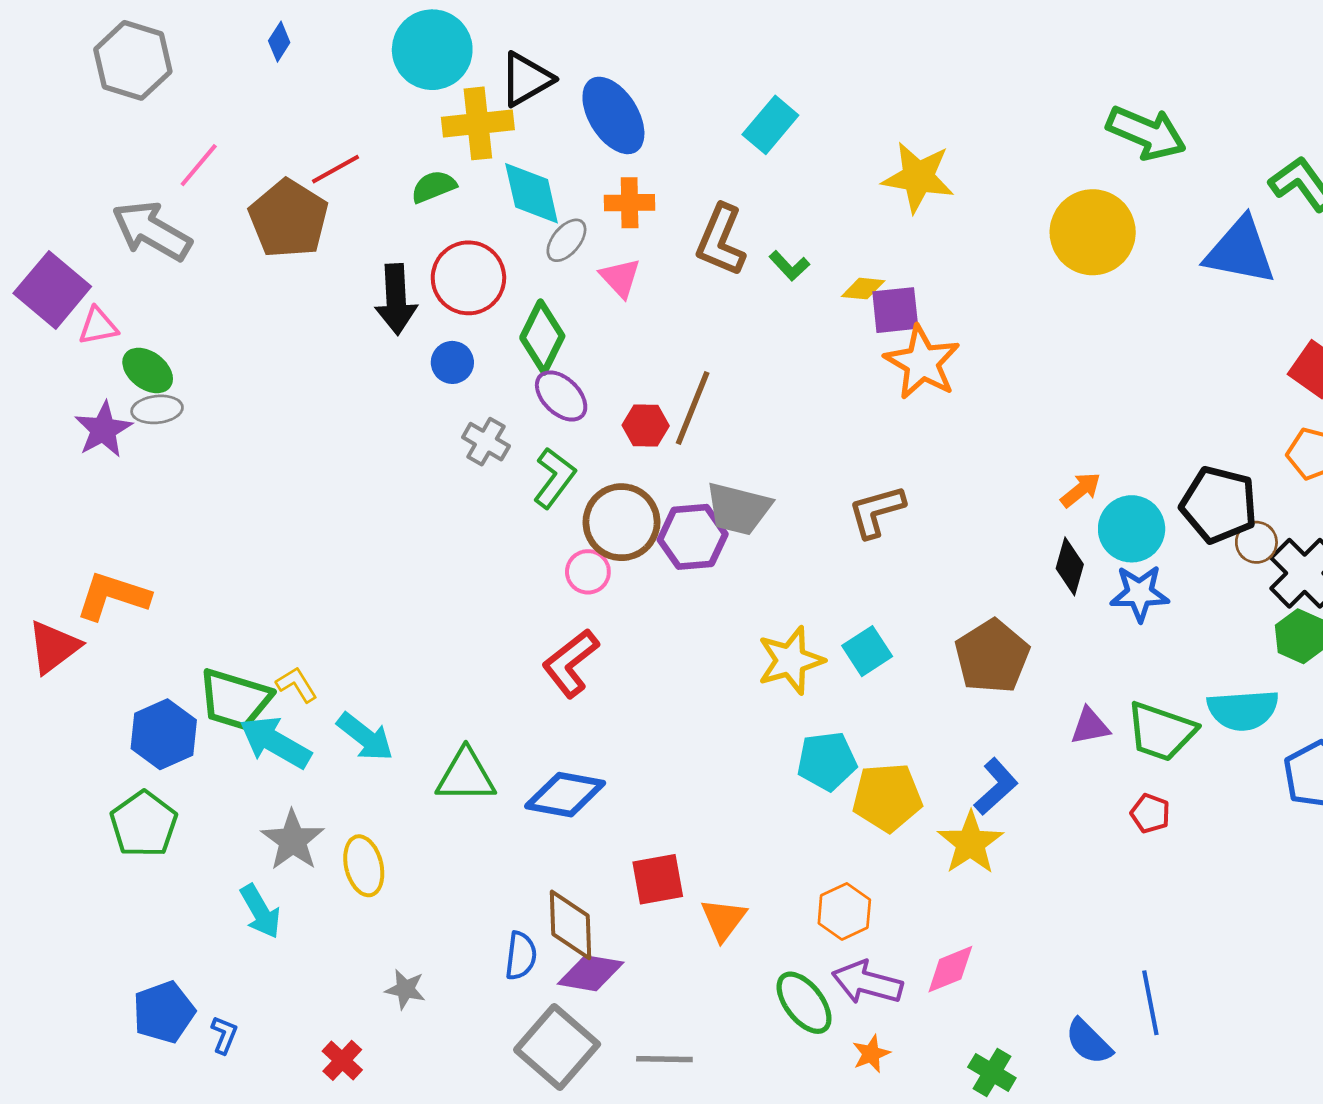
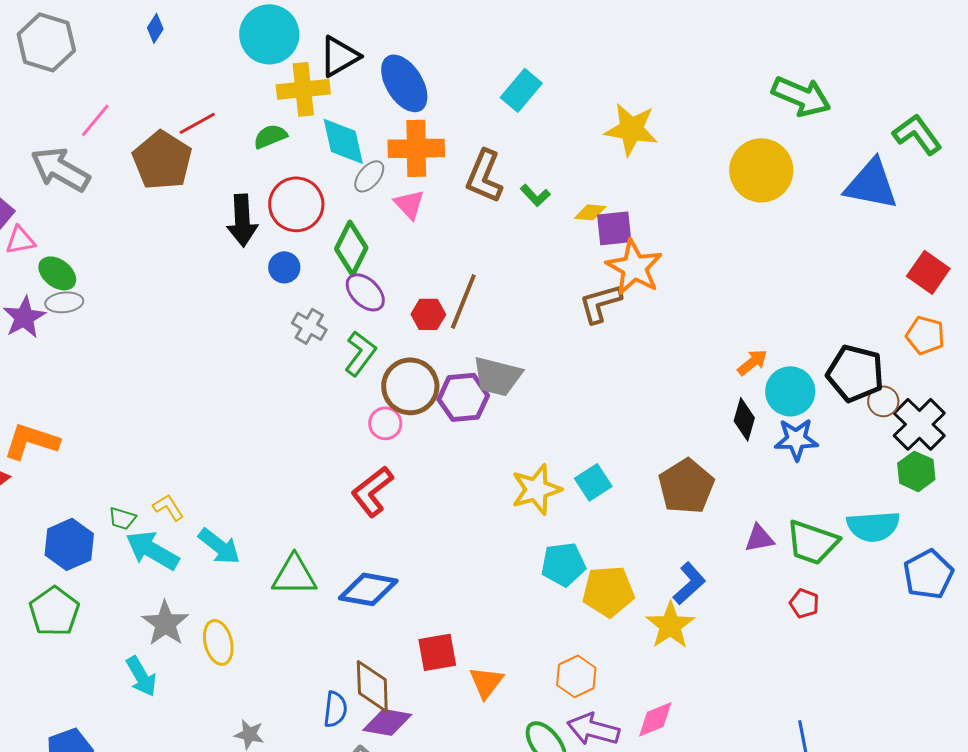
orange cross: (630, 203) -> (416, 148), size x1.5
brown L-shape: (877, 511) -> (600, 303), moved
green trapezoid: (235, 699) -> (122, 518), size x0.5

